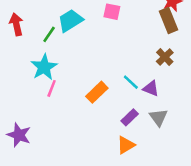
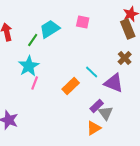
cyan line: (131, 82) -> (92, 72), moved
purple triangle: (151, 88) -> (114, 83), size x1.5
gray triangle: (158, 117) -> (106, 113), moved

